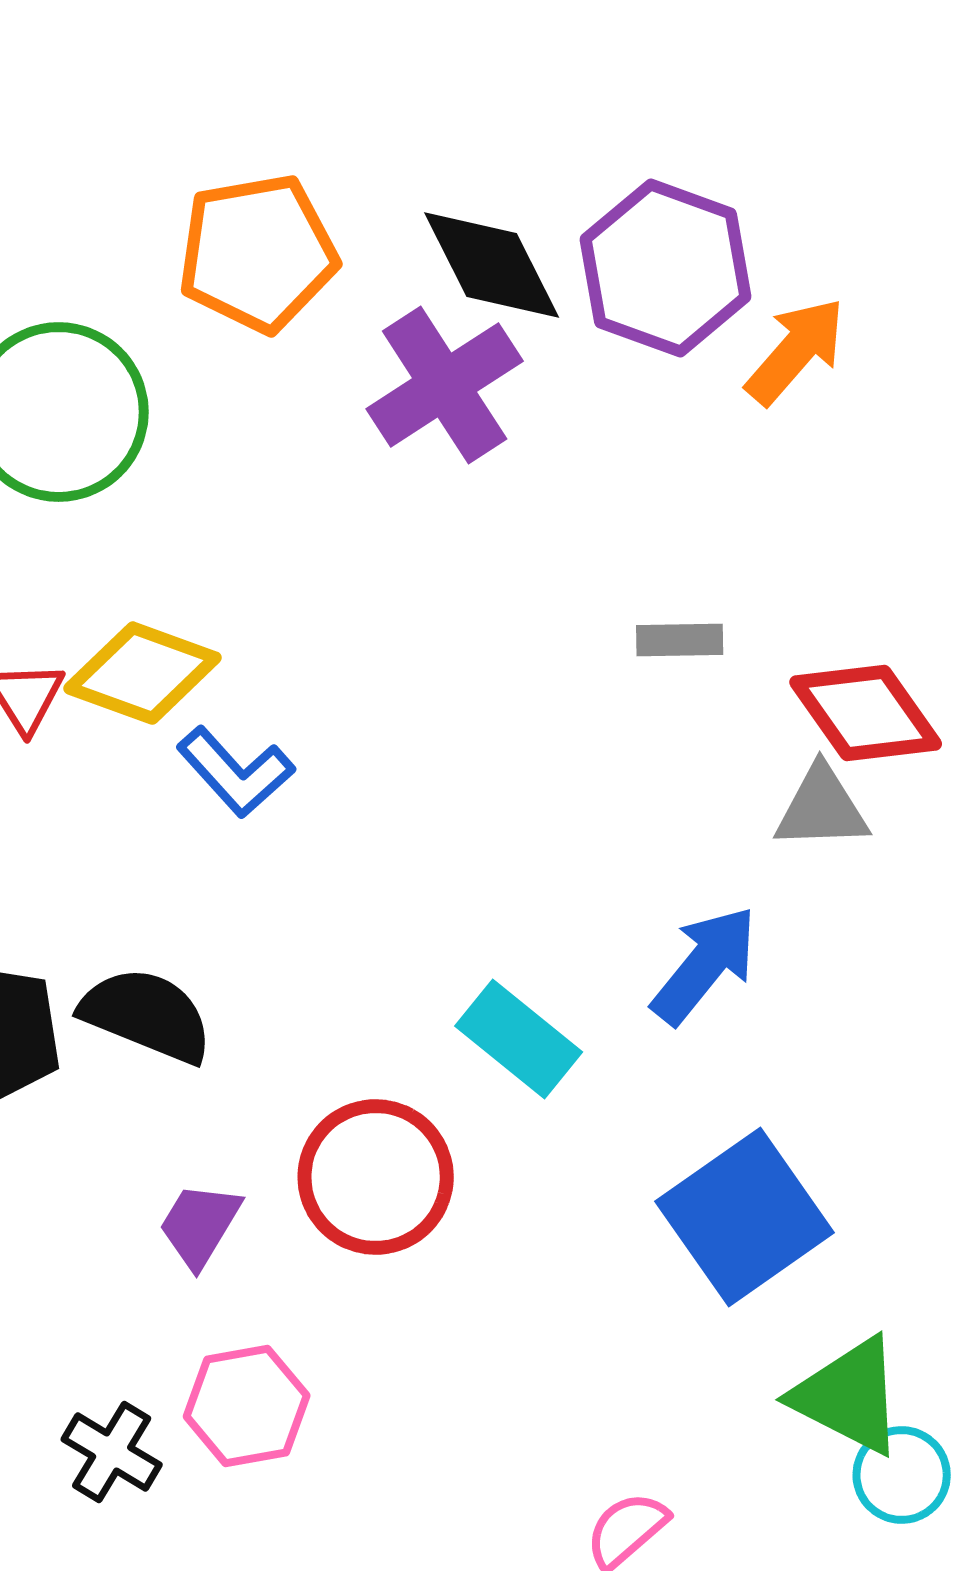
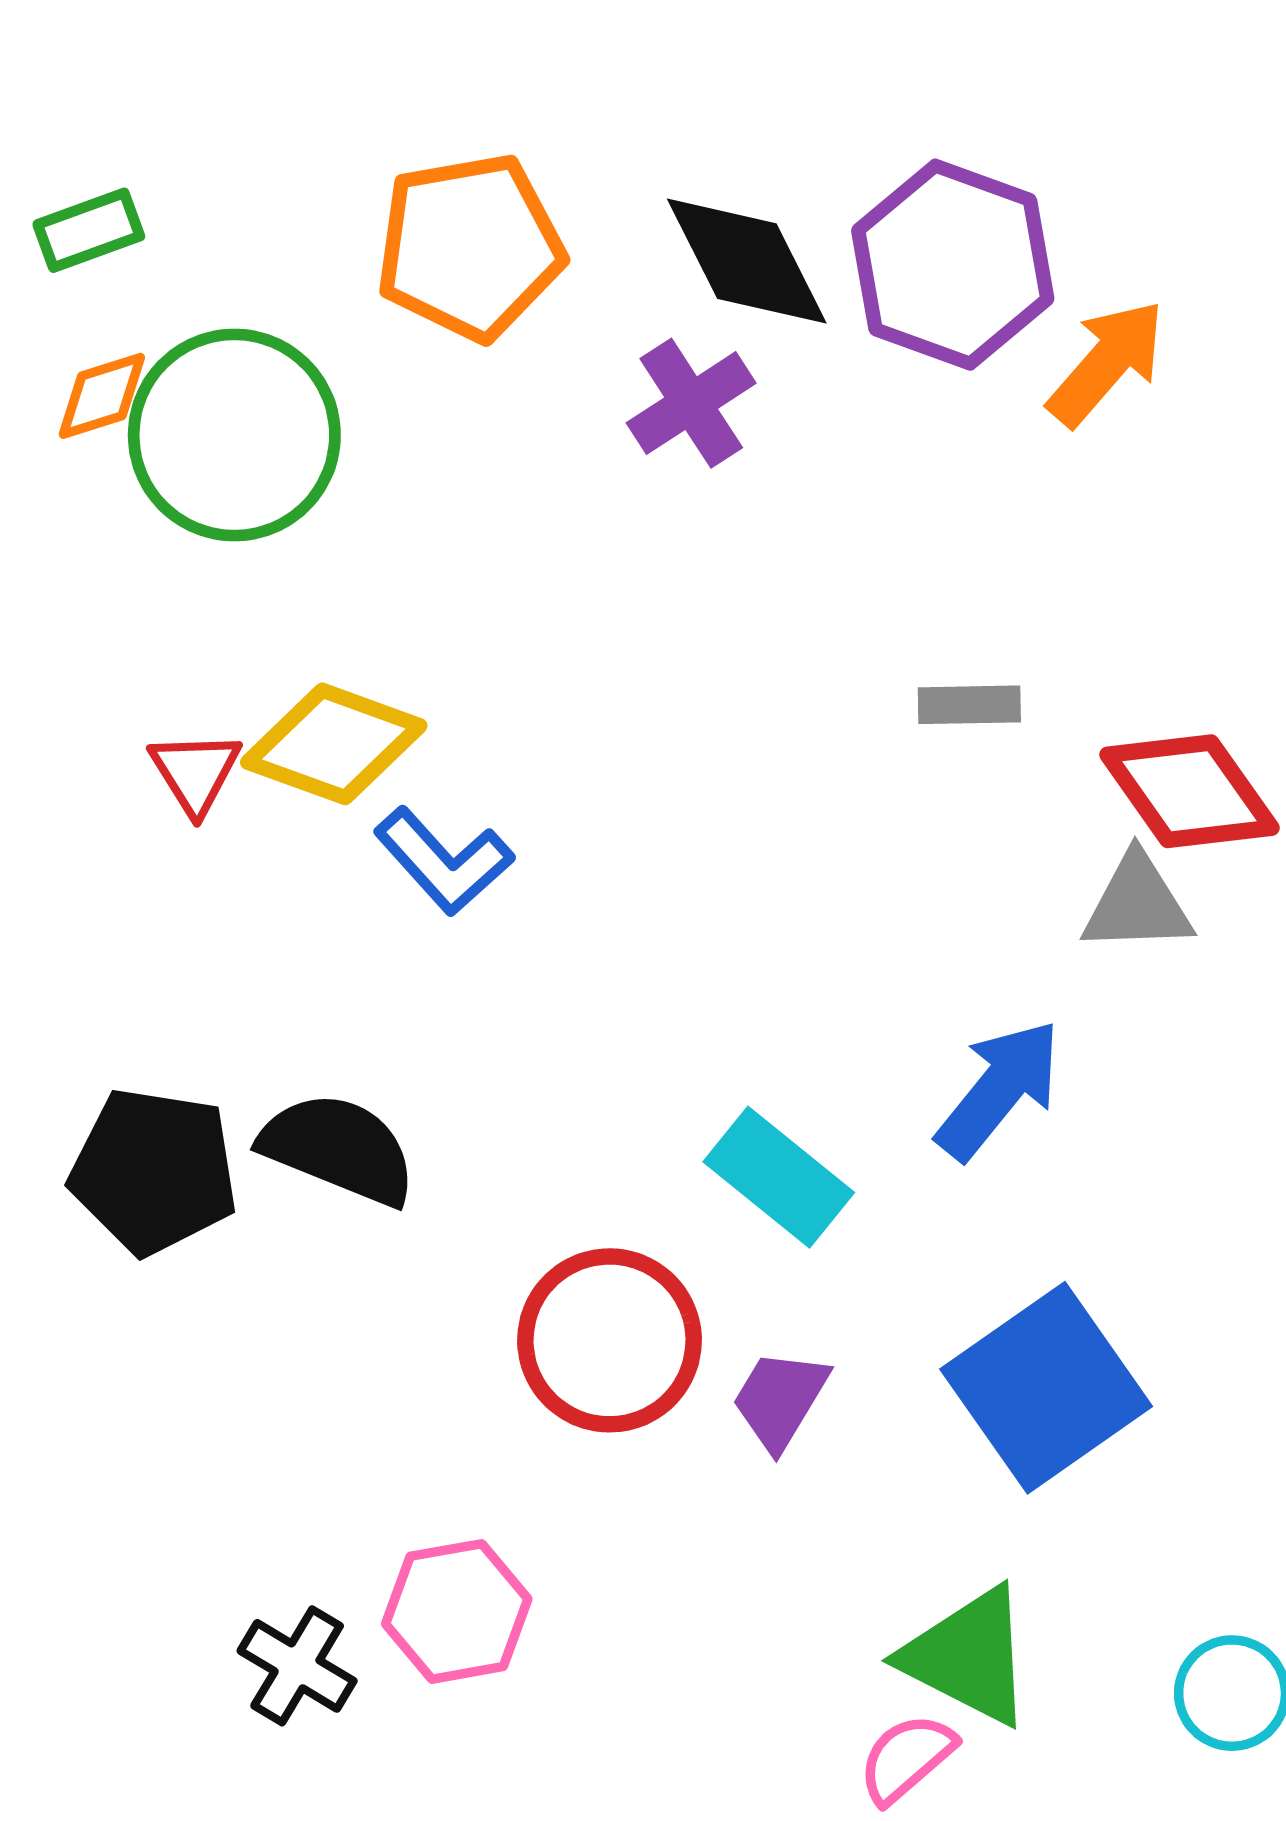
purple cross: (445, 385) -> (691, 403), size x0.7
purple trapezoid: (200, 1225) -> (780, 1400), moved
green triangle: (849, 1396) -> (968, 1656), moved

